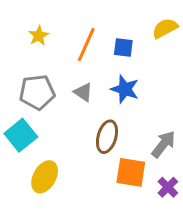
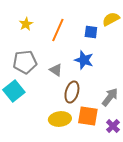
blue square: (123, 48) -> (91, 32), moved
gray triangle: (83, 92) -> (56, 70), moved
yellow ellipse: (45, 177) -> (60, 119), moved, turned 55

